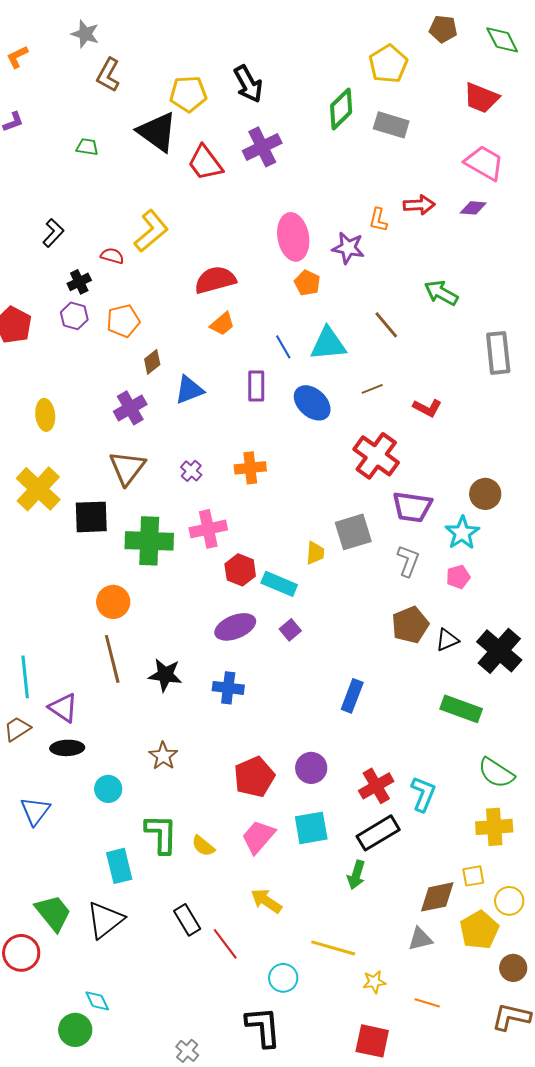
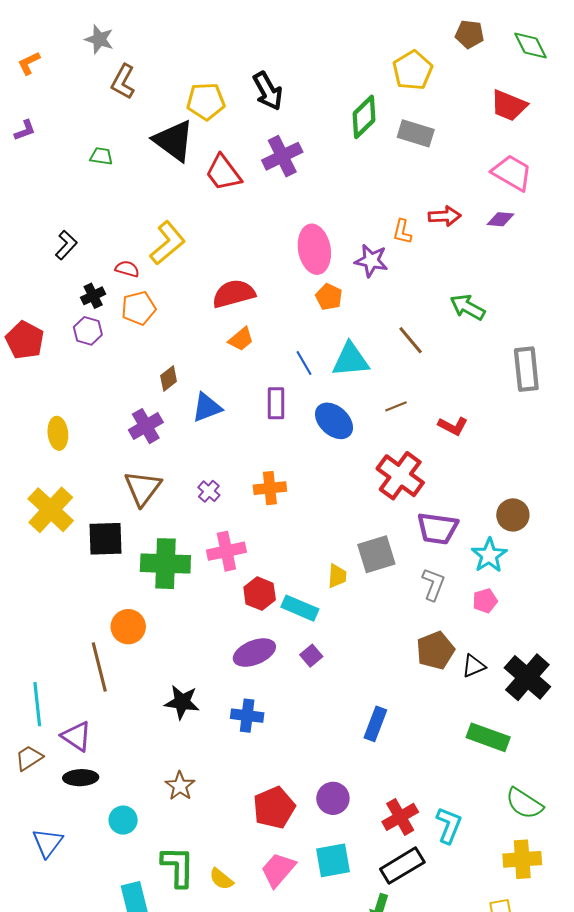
orange pentagon: (123, 321) -> (139, 308), moved
brown line: (112, 659) -> (99, 667), moved

